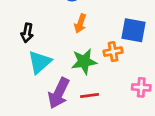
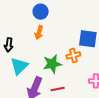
orange arrow: (80, 24) -> (39, 33), moved

